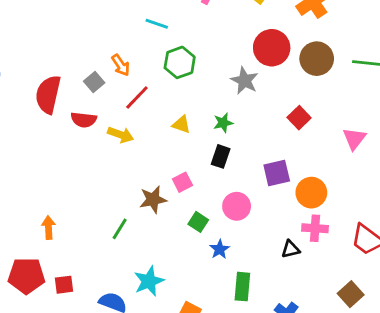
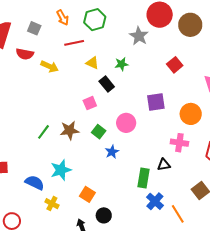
orange arrow: (121, 65) -> (63, 18), moved
gray square: (94, 82) -> (34, 28), turned -32
red line: (137, 98) -> (74, 43), moved, turned 30
black rectangle: (221, 156) -> (107, 84), moved, turned -63
orange circle: (311, 193) -> (191, 114), moved
brown star: (153, 199) -> (69, 130), moved
black triangle: (291, 249) -> (164, 165), moved
green rectangle: (242, 287) -> (144, 178), moved

